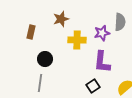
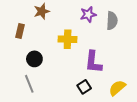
brown star: (61, 19) -> (42, 11), moved
purple star: (102, 33) -> (88, 14), moved
gray line: (40, 83) -> (29, 84), turned -30

